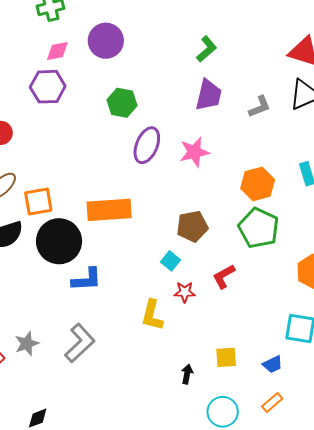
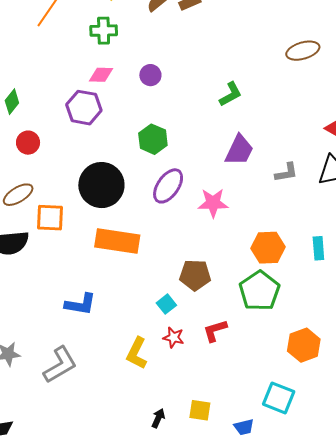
purple circle: (106, 41) -> (150, 75), size x0.6
green L-shape: (207, 49) -> (230, 94), moved
black circle: (59, 241) -> (101, 185), moved

